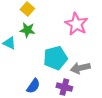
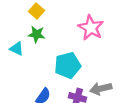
gray arrow: (80, 68) -> (101, 89), moved

